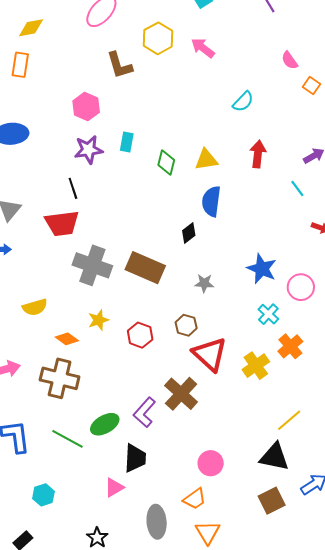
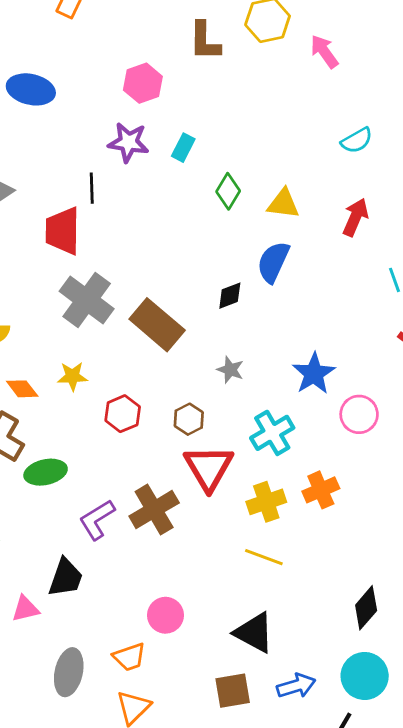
red trapezoid: (62, 223) -> (63, 231), turned 81
cyan cross: (268, 314) -> (272, 433), moved, size x1.4
yellow line: (289, 420) -> (264, 557), moved, turned 44
green ellipse: (105, 424) -> (46, 472), moved

